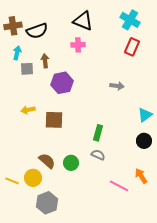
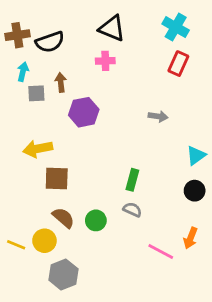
yellow arrow: (28, 110) -> (38, 149), size x1.5
brown square: (54, 120) -> (57, 179), moved
orange arrow: (141, 176) -> (191, 238), turned -126

